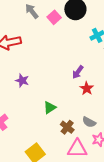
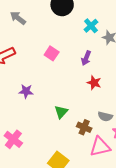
pink square: (54, 17) -> (52, 53), moved
purple arrow: (78, 72) -> (86, 58), moved

